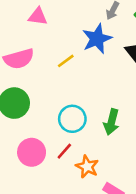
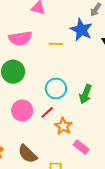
blue star: (97, 39) -> (81, 30), turned -30
yellow line: (66, 61) -> (56, 44), turned 32

